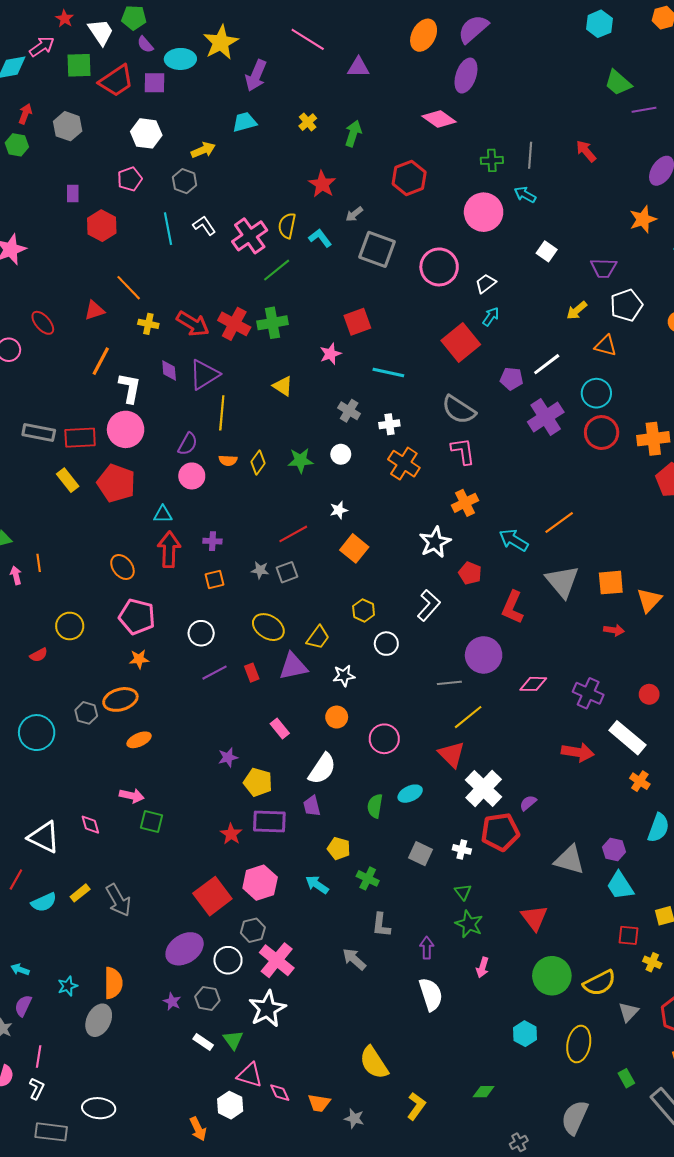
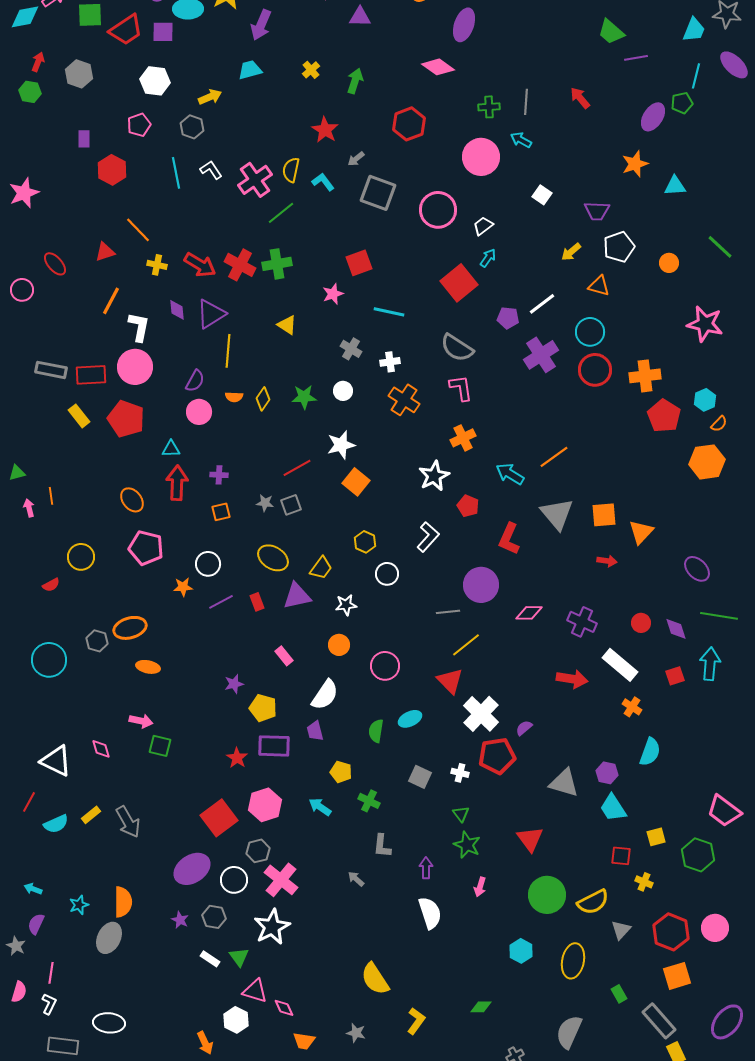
white star: (339, 510) -> (341, 445), size x1.6
orange star: (139, 659) -> (183, 587), moved
orange ellipse: (139, 740) -> (148, 667), turned 35
gray arrow: (354, 959) -> (356, 879), size x0.7
orange trapezoid: (319, 1103) -> (304, 1041), moved

